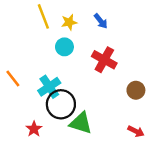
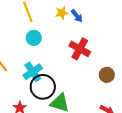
yellow star: (69, 22) -> (62, 13), moved
cyan circle: (64, 47) -> (34, 38), moved

